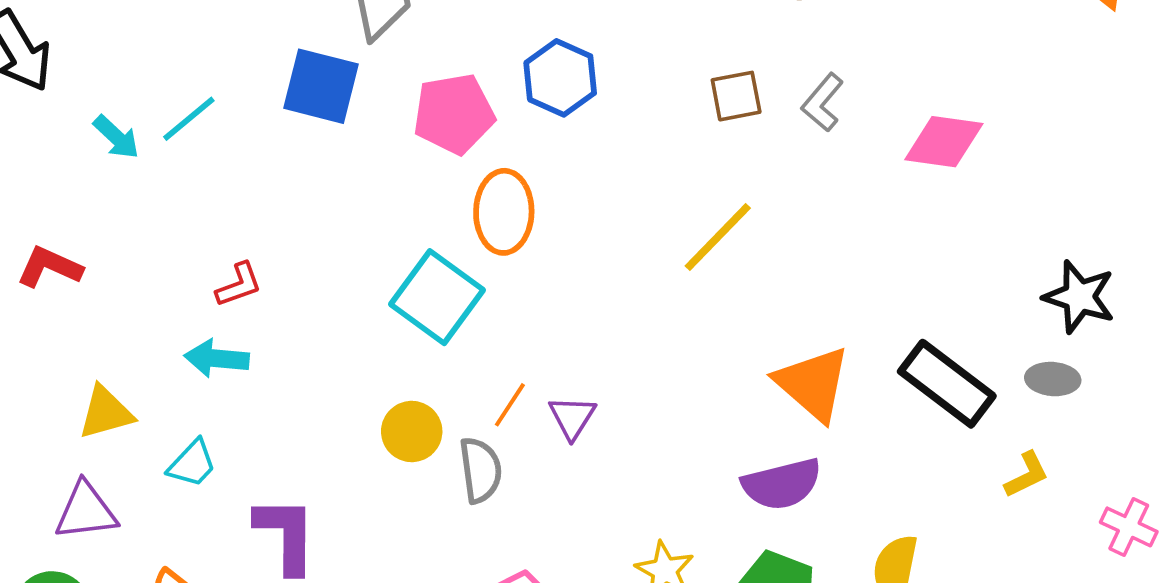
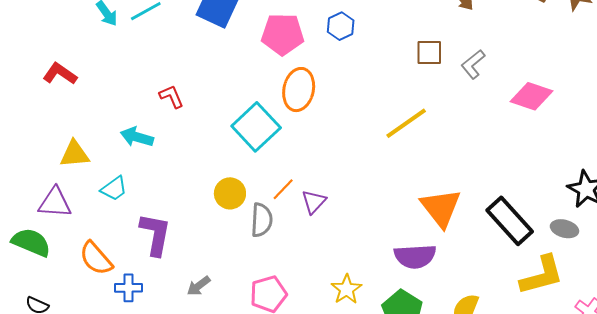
blue hexagon: (560, 78) -> (341, 26), size x0.7
red L-shape: (239, 285) -> (172, 97), moved, turned -104
yellow L-shape: (1027, 475) -> (542, 275), size x1.8

